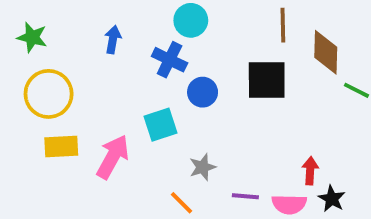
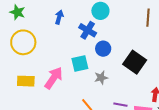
black square: (267, 80) -> (135, 62), moved, turned 30
yellow rectangle: (61, 147) -> (26, 81), moved
gray star: (203, 167) -> (101, 78), moved

